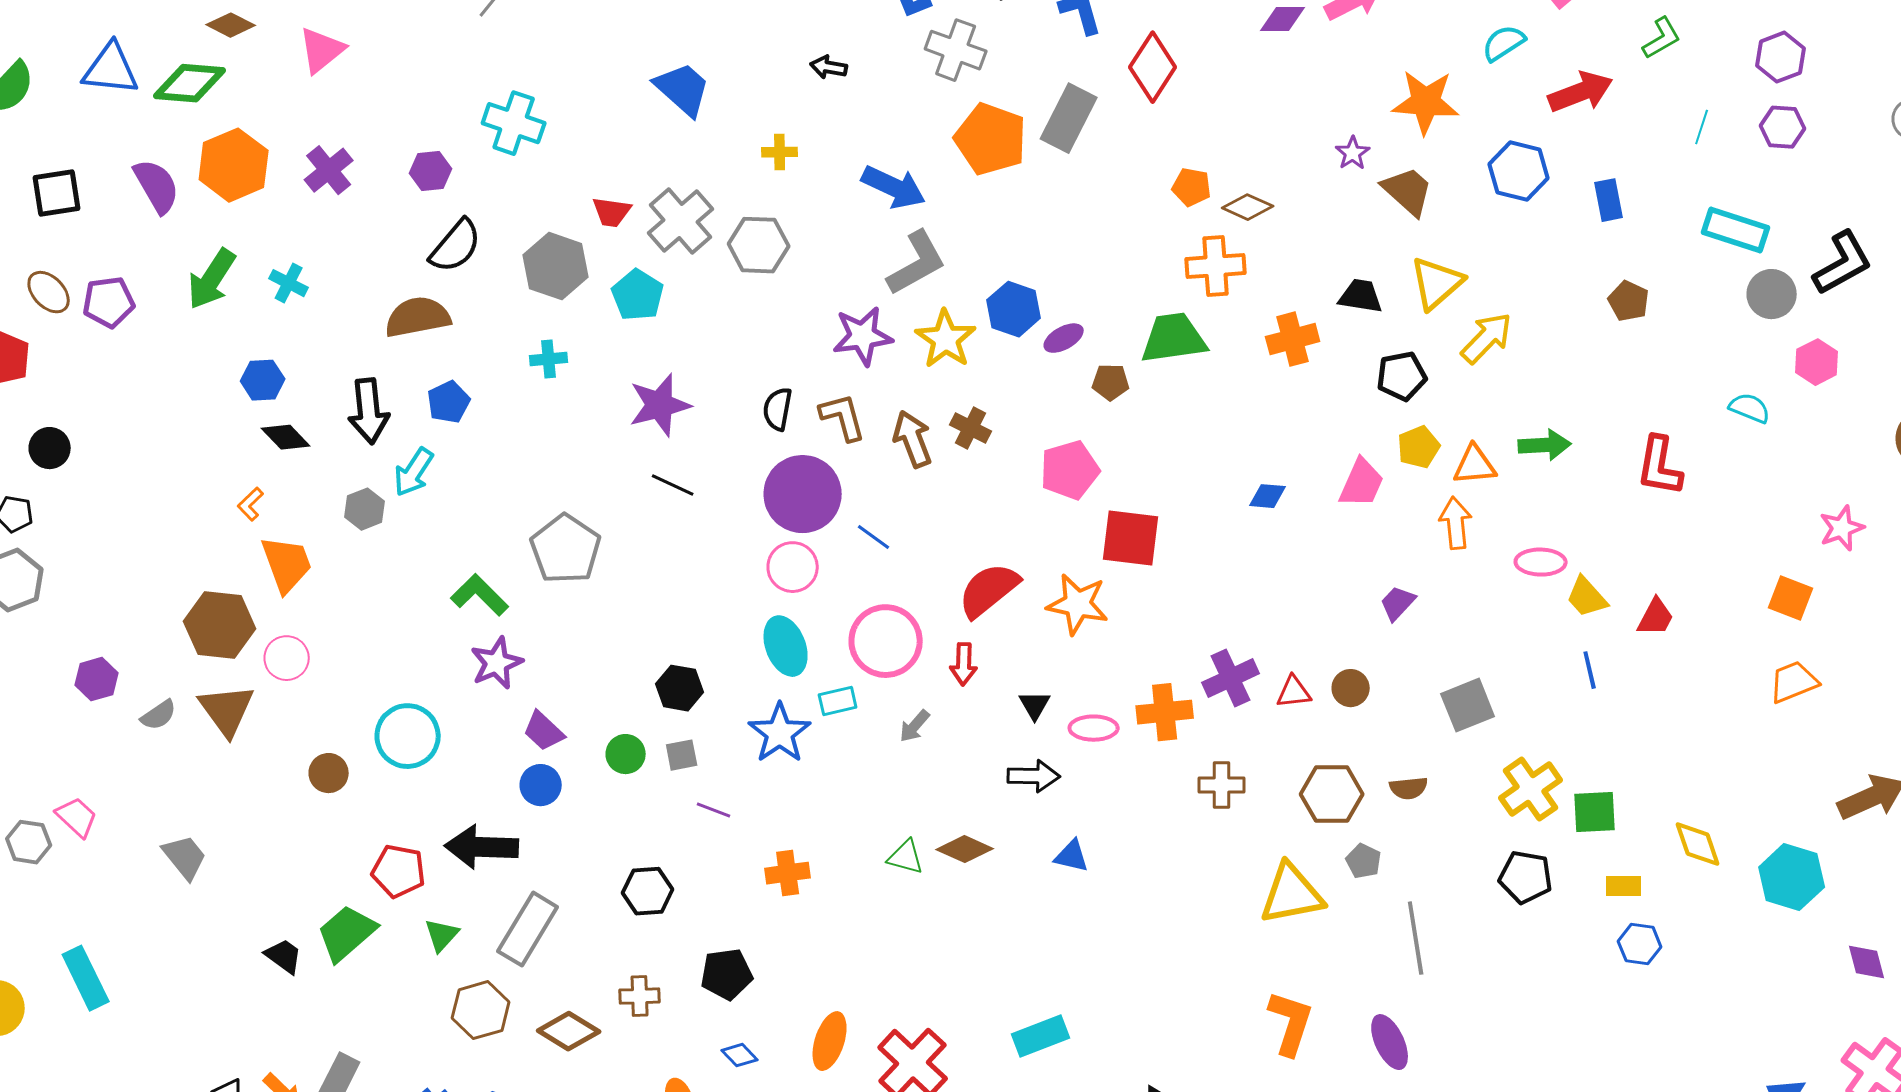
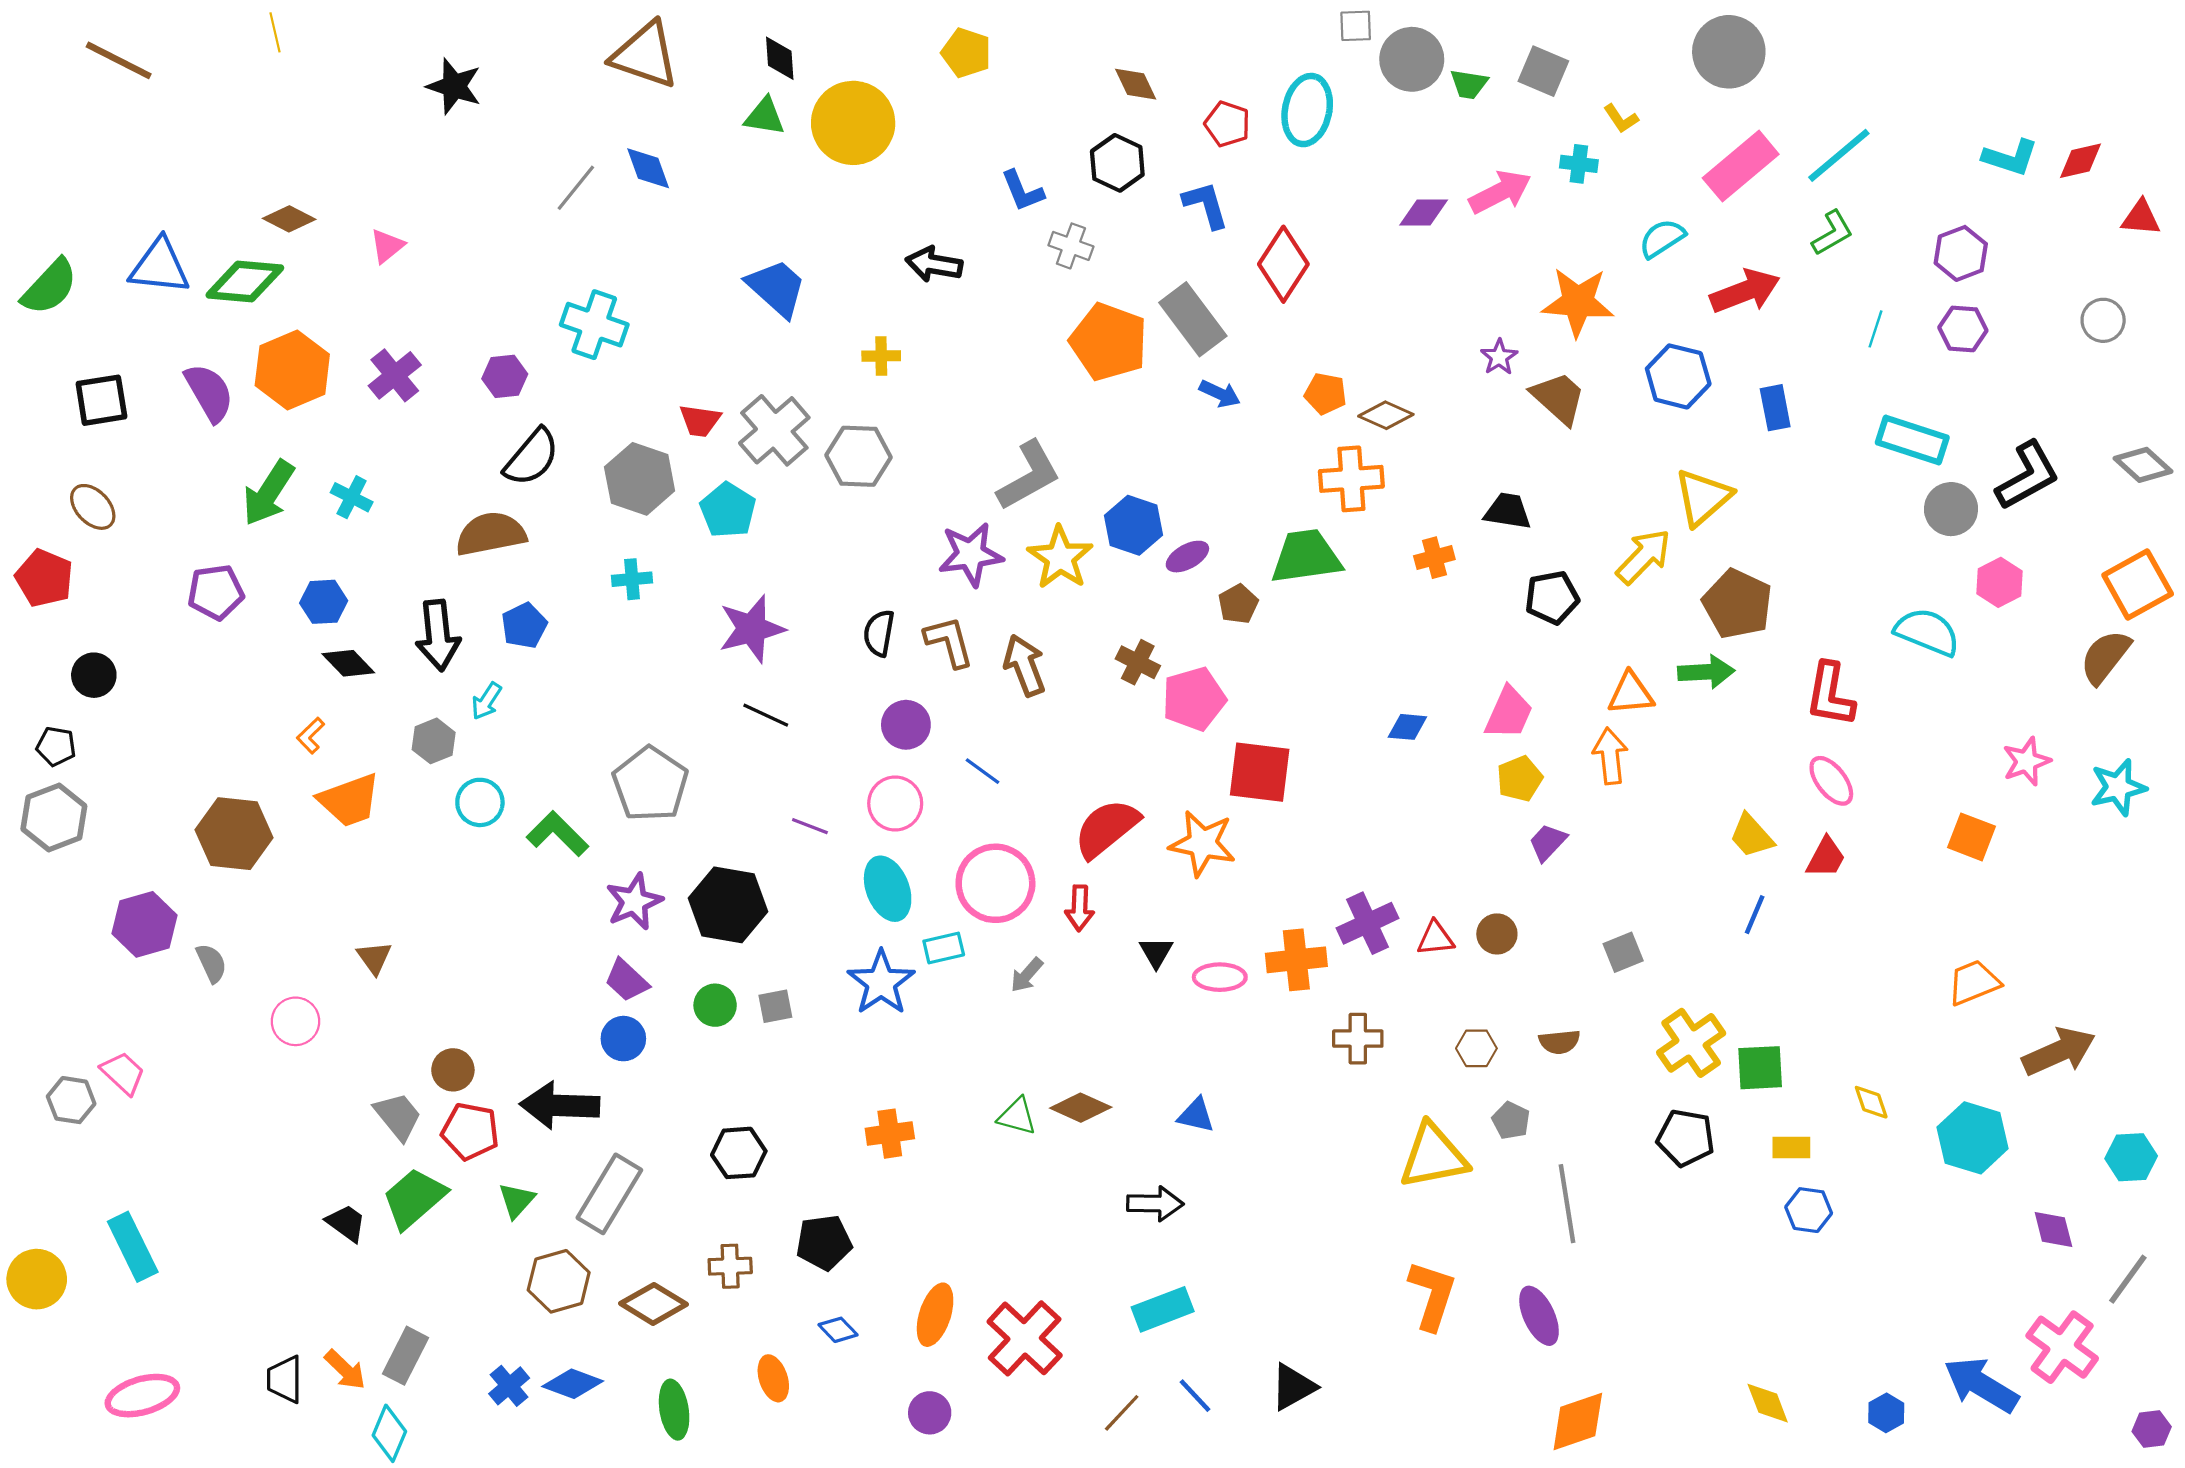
pink triangle: (322, 50) -> (387, 246), size x0.7
gray cross: (956, 50) -> (1071, 246), size x0.7
black arrow: (829, 67) -> (934, 264), size x1.4
gray rectangle: (1069, 118) -> (1193, 319), turned -64
blue arrow: (894, 187) -> (1220, 394), moved, size x0.6
yellow triangle: (1437, 283) -> (1703, 497), moved
brown pentagon: (1629, 301) -> (1737, 604), moved, size x1.6
purple pentagon: (109, 302) -> (216, 592), moved
orange cross: (1293, 339) -> (1434, 558), size x0.7
brown pentagon: (1111, 382) -> (1238, 604), turned -30
cyan semicircle: (1750, 408) -> (1927, 632), size x1.5
brown cross: (971, 428) -> (1138, 662), moved
yellow pentagon: (1419, 447) -> (1520, 779), moved
cyan arrow: (414, 472) -> (486, 701), size x0.7
purple circle: (803, 494) -> (906, 725), size x0.6
pink ellipse: (1541, 562) -> (1831, 781), moved, turned 51
orange trapezoid: (287, 564) -> (349, 800), turned 90
brown hexagon: (220, 625) -> (234, 834), moved
pink circle: (287, 658) -> (296, 1021), moved
purple star: (497, 663) -> (634, 902), moved
blue line: (1590, 670) -> (1755, 915), turned 36
purple hexagon: (97, 679) -> (145, 924), size x1.4
orange trapezoid: (1794, 682) -> (1974, 983), moved
black hexagon: (680, 688) -> (728, 905), moved, size x1.5
gray square: (1468, 705) -> (1623, 952), size x0.7
brown triangle: (227, 710) -> (374, 958), moved, size x0.6
gray semicircle: (159, 715) -> (211, 963), turned -81
cyan circle: (408, 736) -> (480, 802), moved, size x0.7
brown circle: (329, 773) -> (453, 1070), moved
black arrow: (1034, 776) -> (1155, 1204), moved
brown hexagon: (1332, 794) -> (1476, 1048), size x0.6
purple line: (714, 810) -> (810, 826), moved
yellow diamond: (1698, 844) -> (1871, 1102), size x0.7
gray trapezoid: (185, 857) -> (398, 1116), moved

